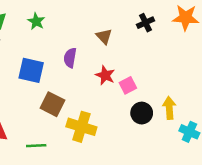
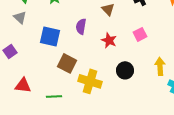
pink square: (128, 85) -> (140, 34), moved
black circle: (142, 113) -> (125, 70), moved

